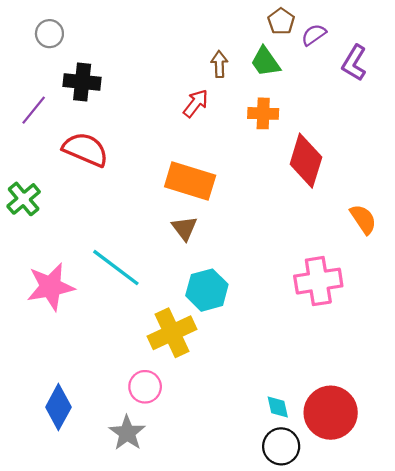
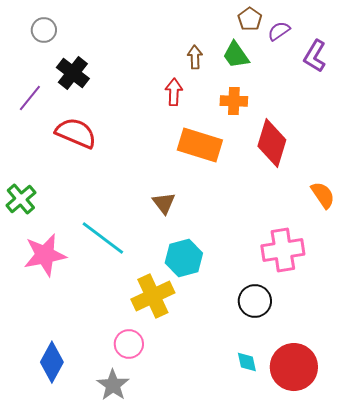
black cross: (82, 82) -> (73, 73), turned 32
red arrow: (196, 103) -> (174, 92), turned -36
orange rectangle: (190, 181) -> (200, 145), moved
green cross: (24, 199) -> (21, 199), moved
black circle: (281, 446) -> (255, 301), moved

